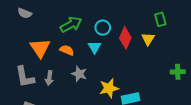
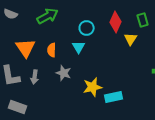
green arrow: (71, 25) -> (48, 16), moved
red diamond: (125, 38) -> (116, 22), moved
orange semicircle: (67, 50) -> (52, 50), turned -112

